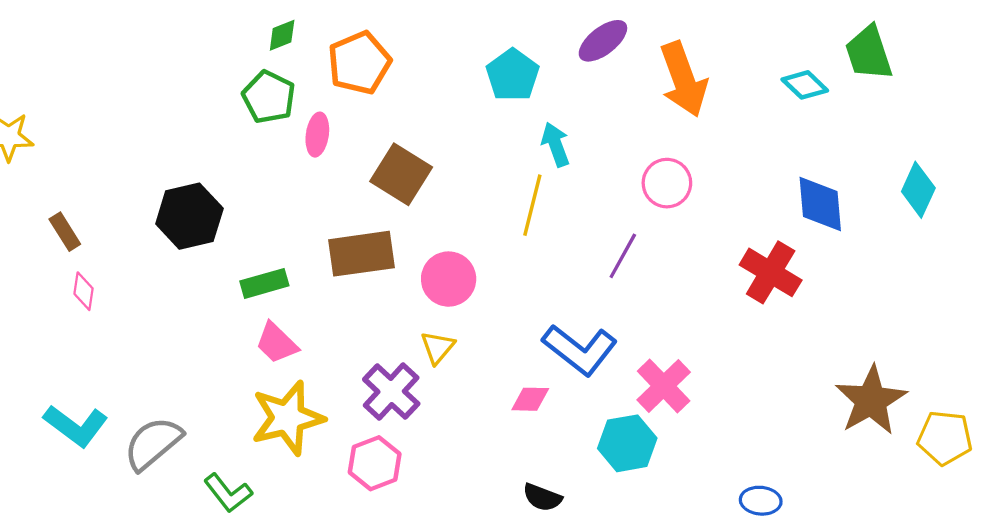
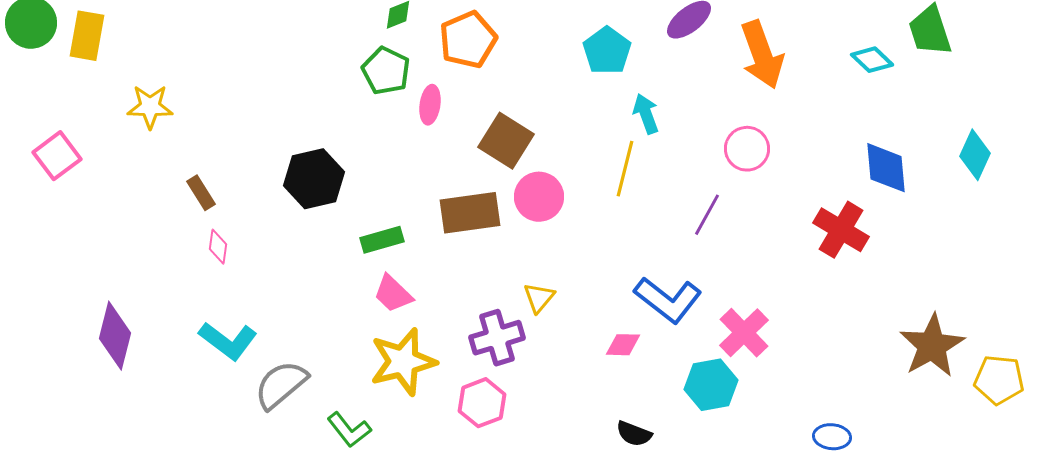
pink circle: (449, 279) -> (539, 197), moved
purple cross: (391, 391) -> (497, 338), turned 30
cyan L-shape: (76, 426) -> (228, 341), moved

